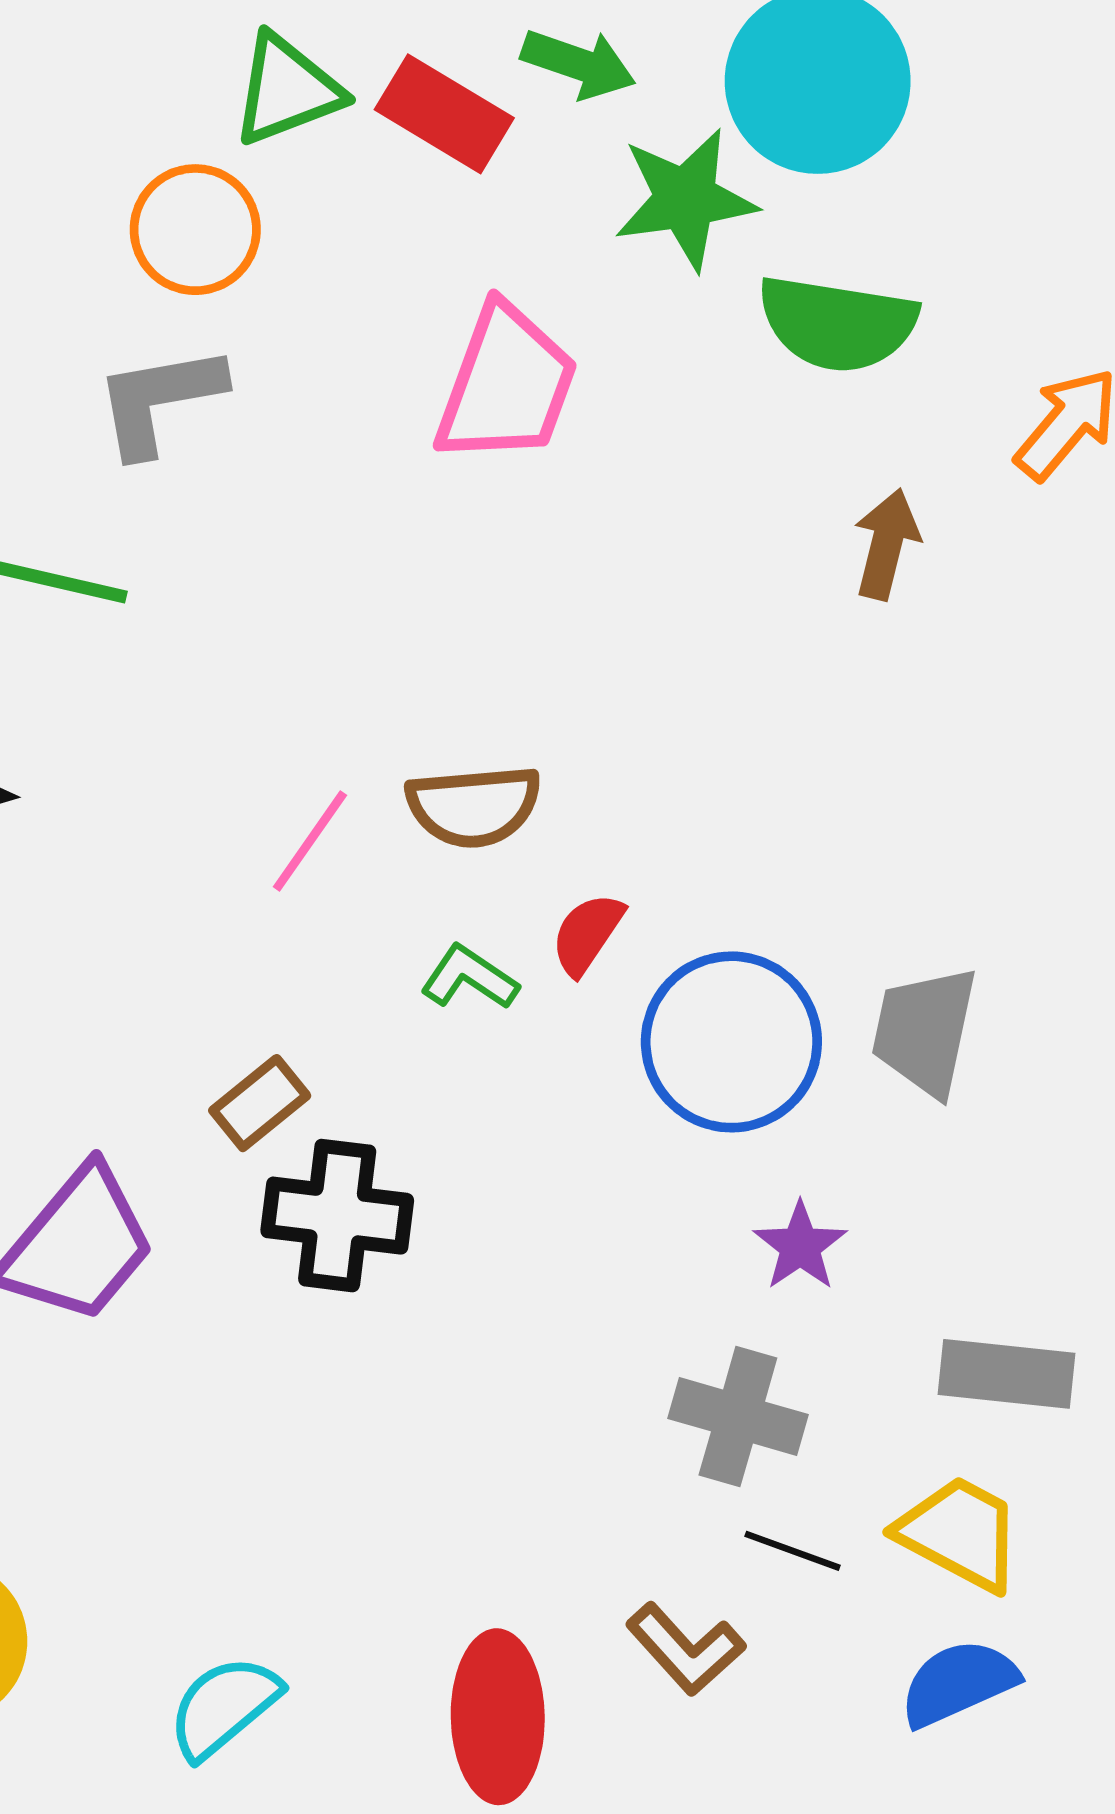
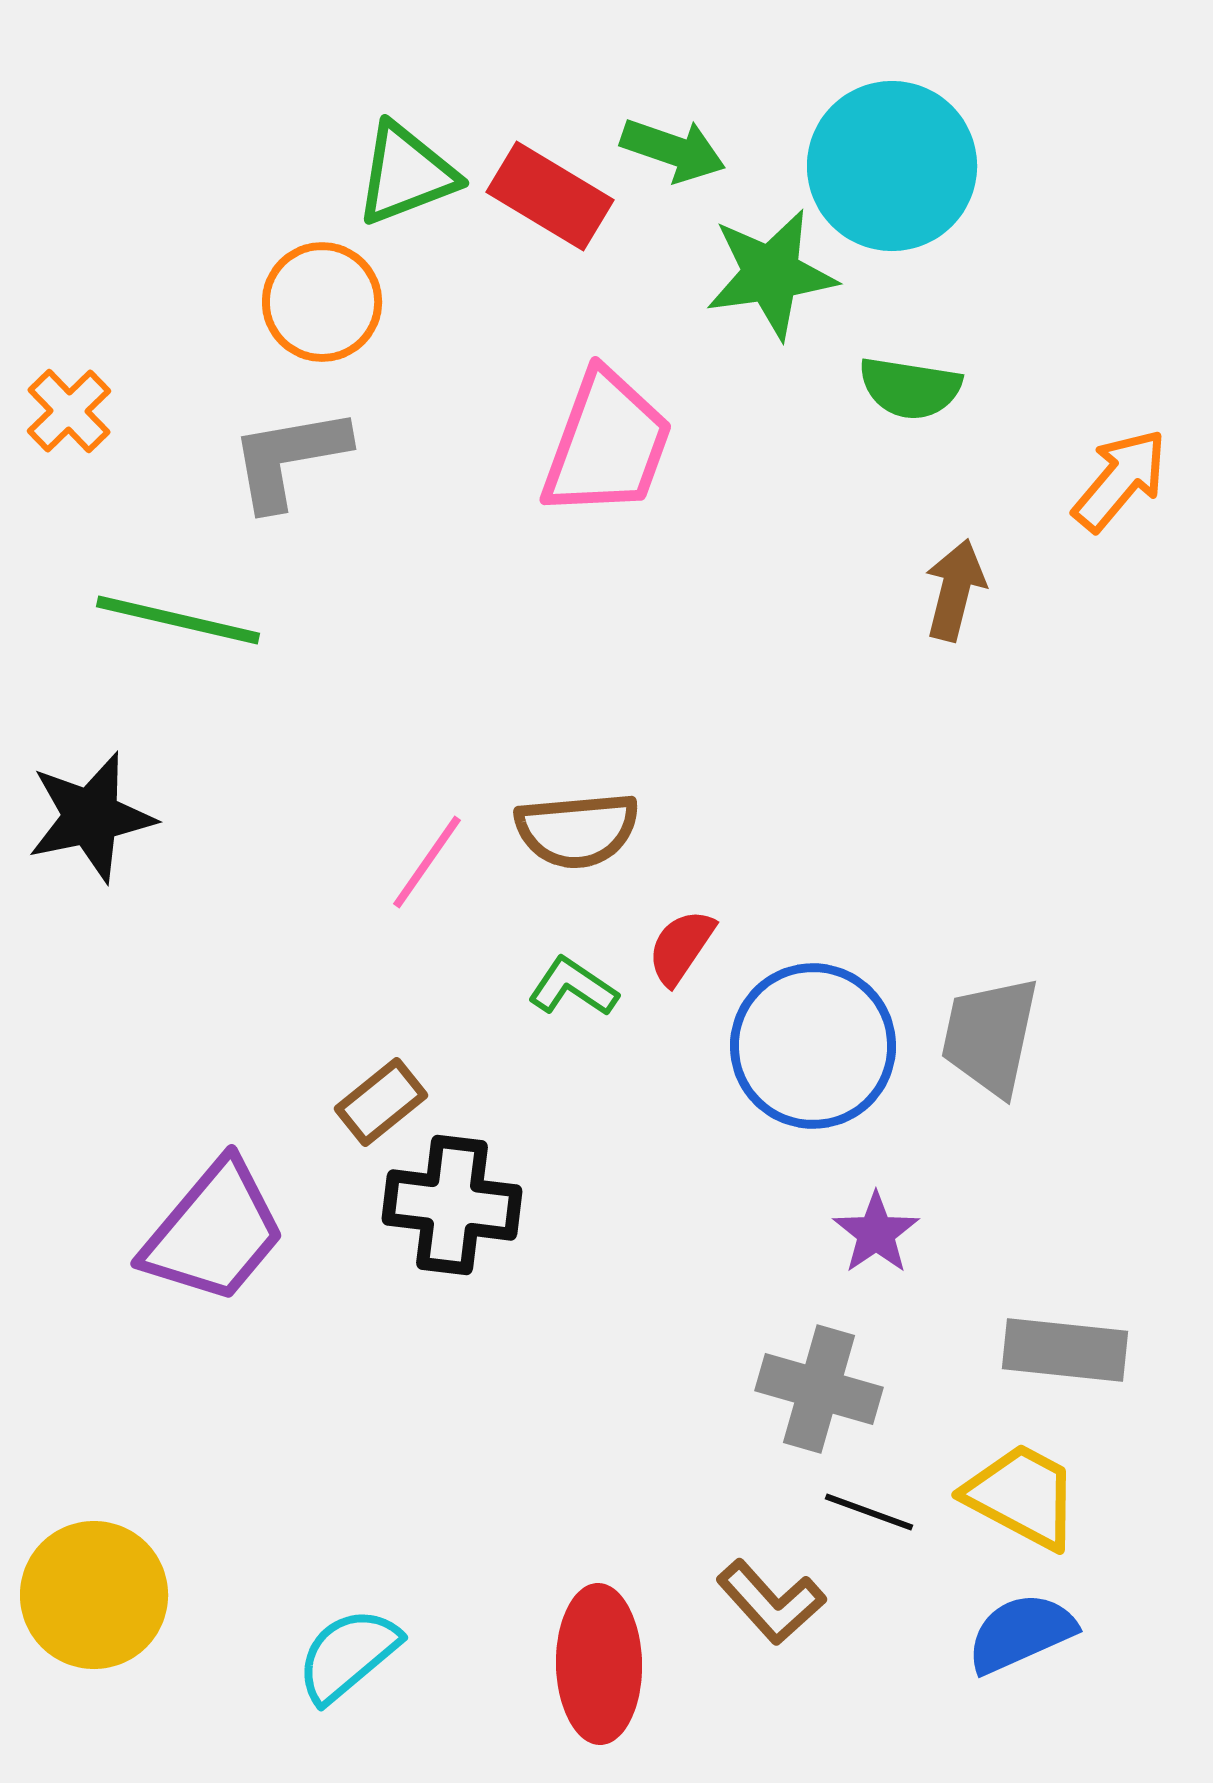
green semicircle: (837, 323) -> (910, 388), size x0.7

